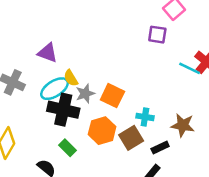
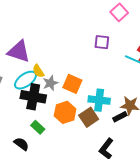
purple square: (157, 35) -> (102, 42), moved
purple triangle: (48, 53) -> (19, 51), size x1.4
cyan cross: (145, 117) -> (99, 100), size x1.5
black rectangle: (160, 148) -> (120, 117), moved

